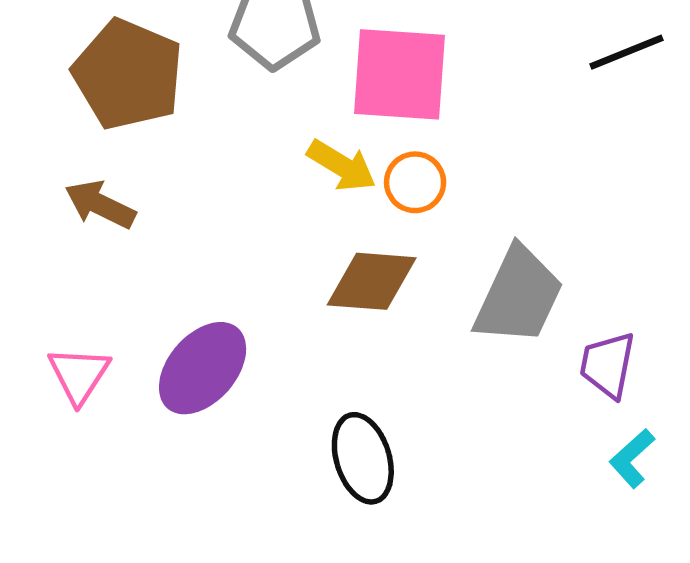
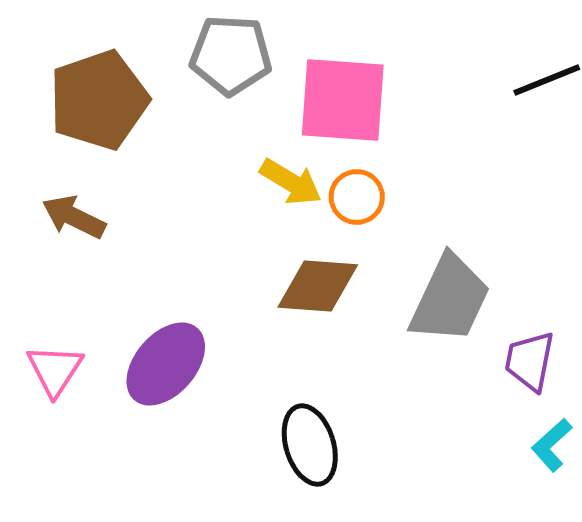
brown pentagon: (128, 74) -> (99, 100), turned 30

